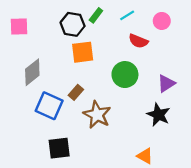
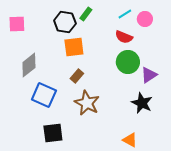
cyan line: (127, 15) -> (125, 14), moved
green circle: (125, 75) -> (128, 62), moved
brown rectangle: (76, 92) -> (77, 76), moved

